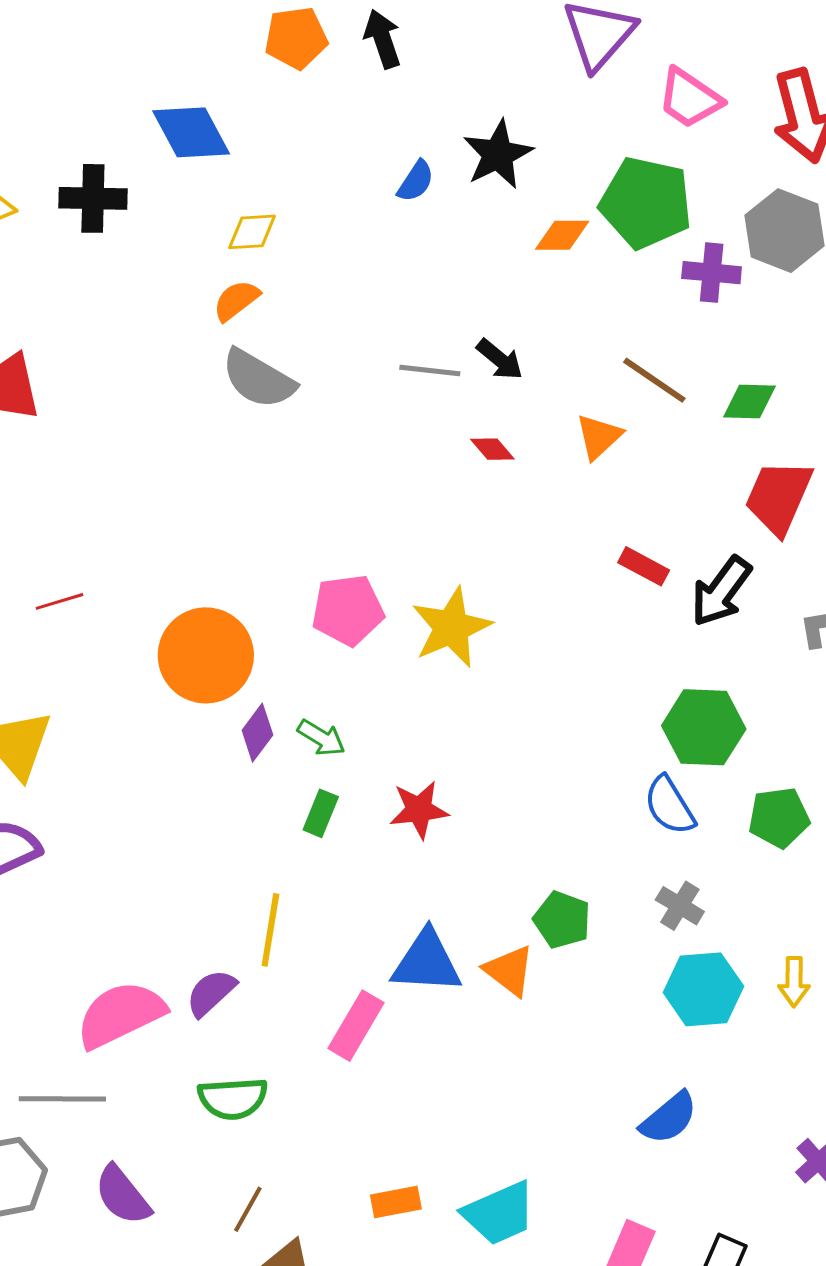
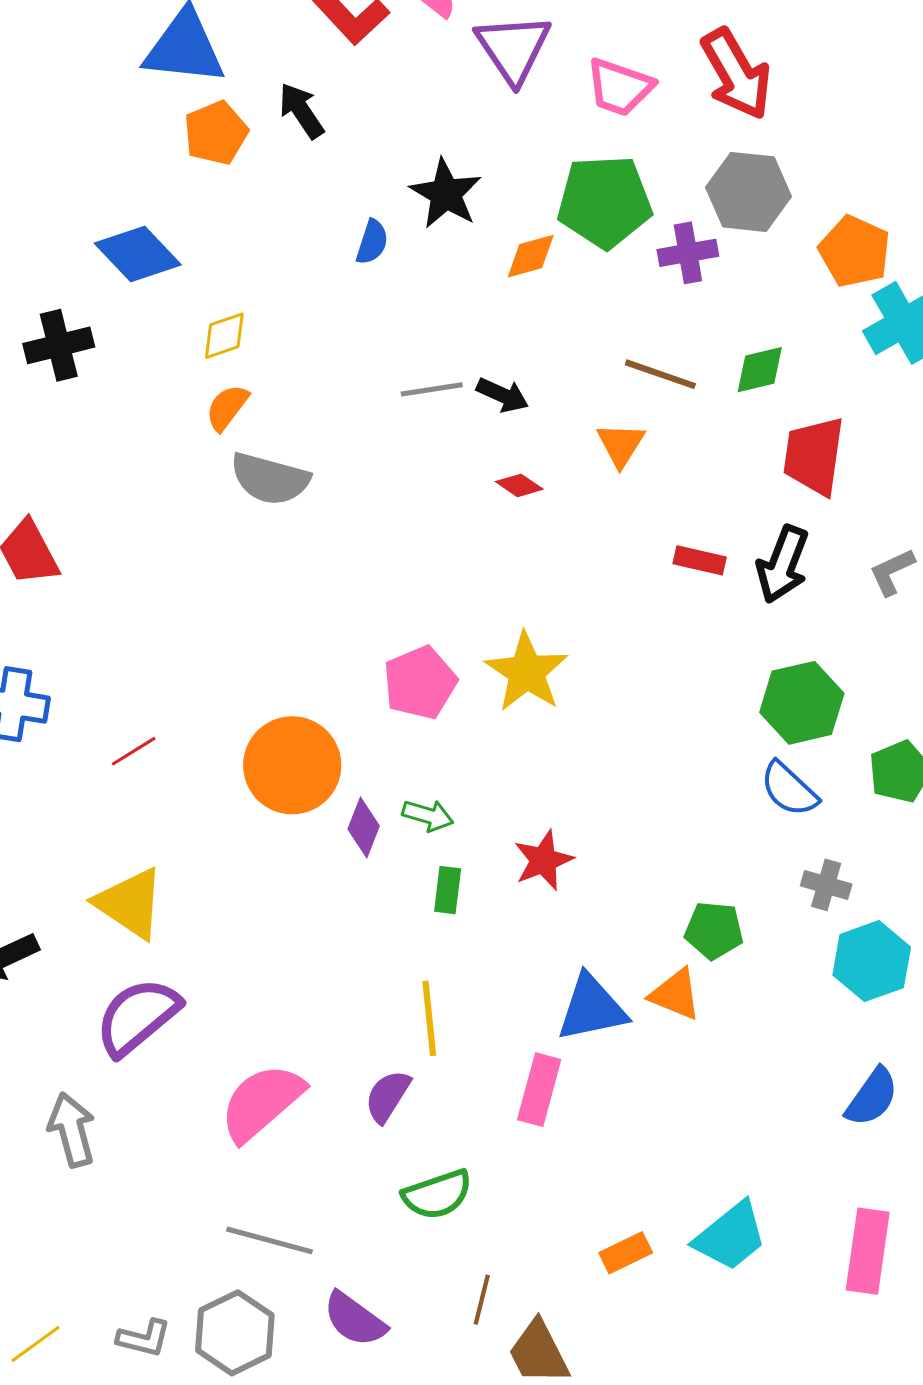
gray line: (430, 371) -> (432, 389), moved
pink semicircle: (121, 1014) -> (262, 1102), moved
gray line: (62, 1099) -> (269, 1240), turned 30

